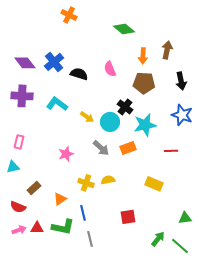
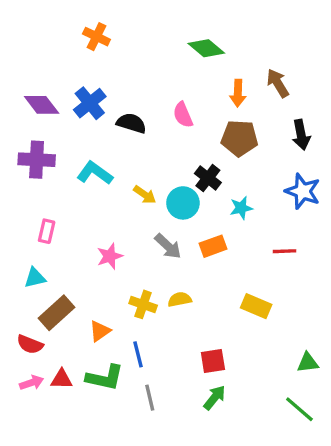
orange cross: (69, 15) -> (96, 37), moved
brown arrow: (167, 50) -> (278, 83), turned -42
cyan star: (145, 125) -> (241, 208), size x0.6
pink rectangle: (19, 142) -> (47, 231), moved
cyan triangle: (13, 167) -> (35, 278), moved
brown rectangle: (34, 188) -> (57, 313), size x1.5
green arrow: (158, 239) -> (215, 398), moved

